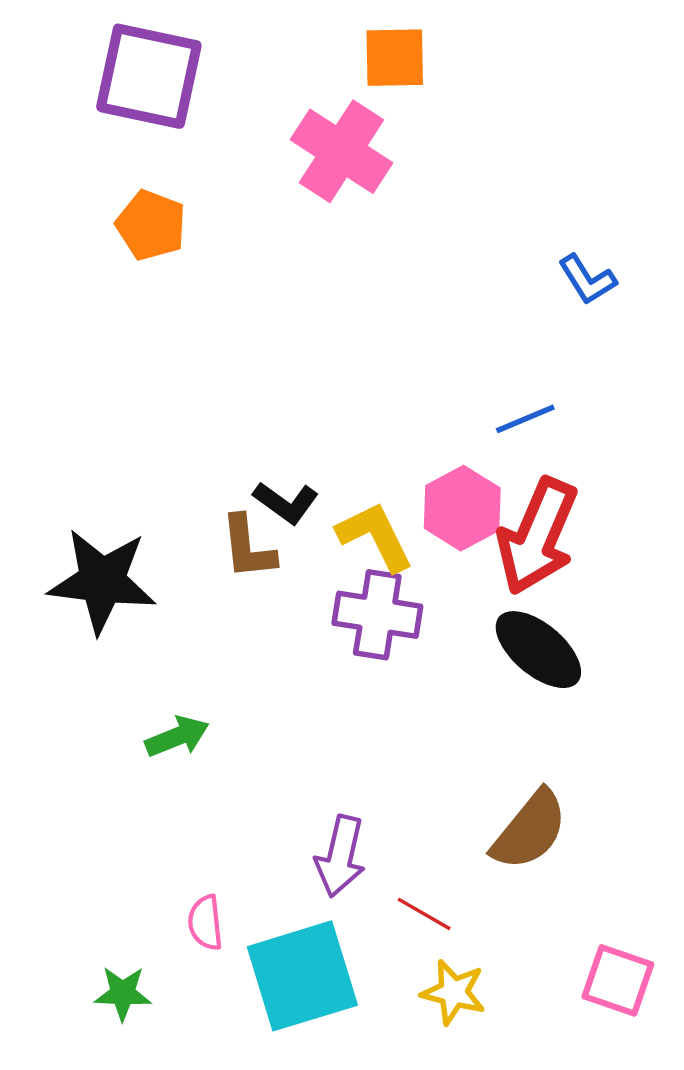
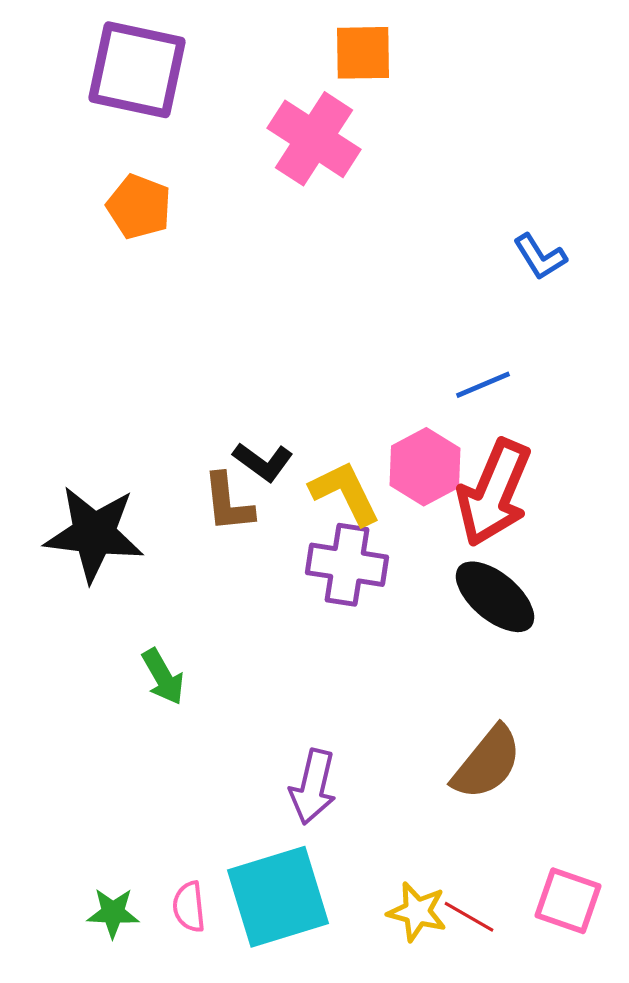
green arrow: (177, 737) -> (163, 677), turned 82
red line: (424, 914) -> (469, 917), moved
pink semicircle: (205, 923) -> (189, 907), moved

